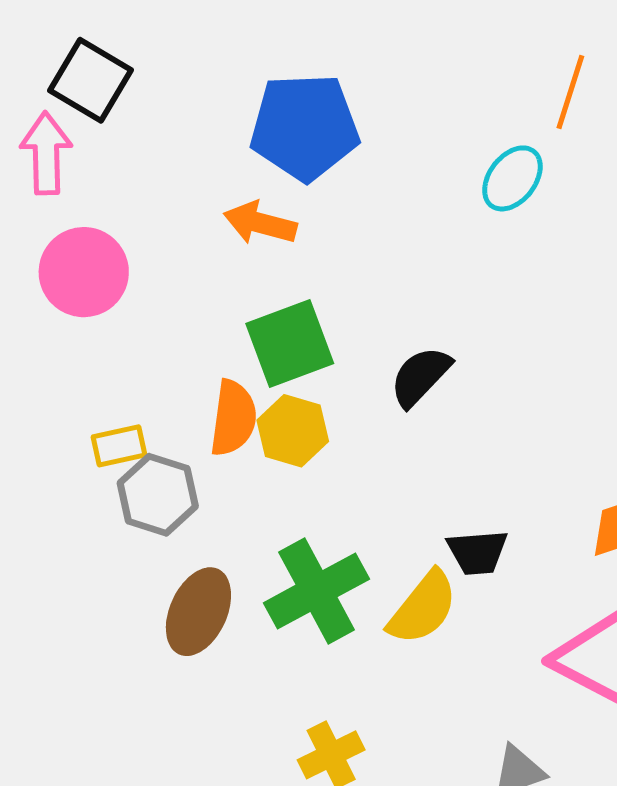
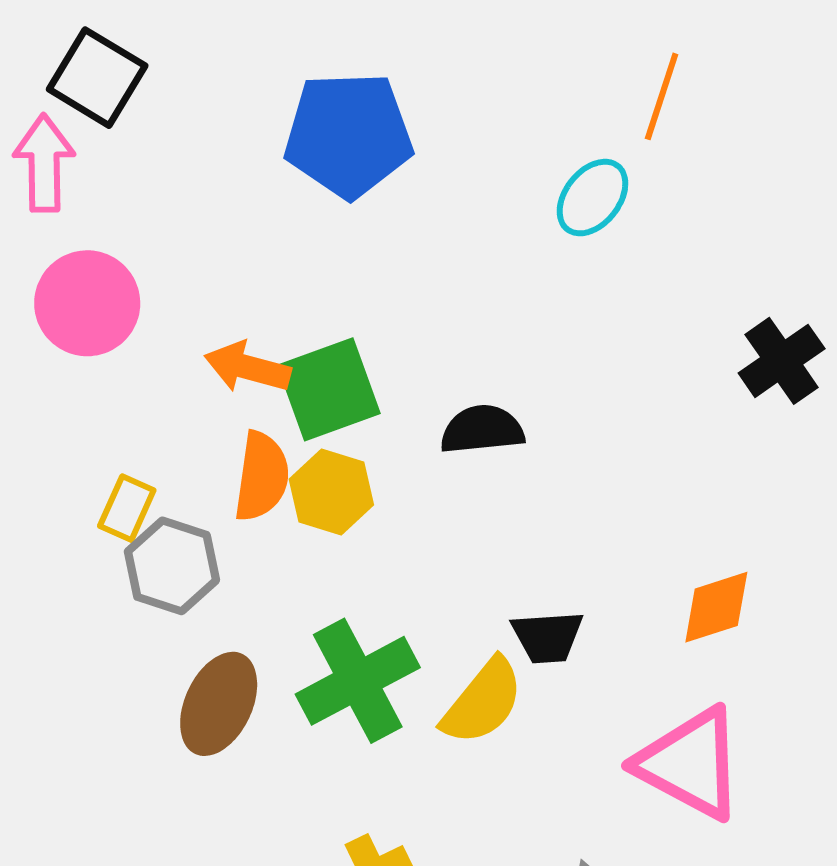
orange arrow: (260, 223) -> (247, 367), moved
black semicircle: (420, 376) -> (482, 430), turned 40
yellow rectangle: (119, 446) -> (127, 508), turned -54

